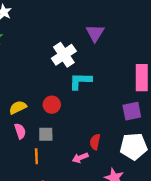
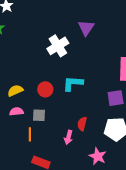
cyan L-shape: (80, 81) -> (73, 84), moved
pink semicircle: (20, 131) -> (16, 112), turned -80
pink arrow: (80, 158) -> (68, 137), turned -56

